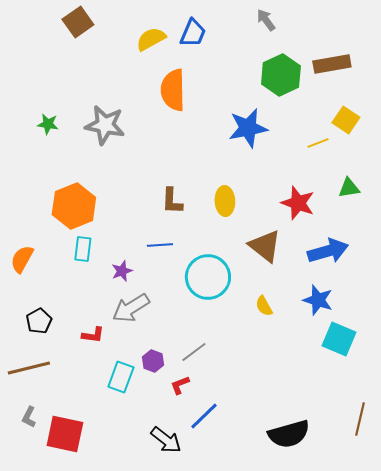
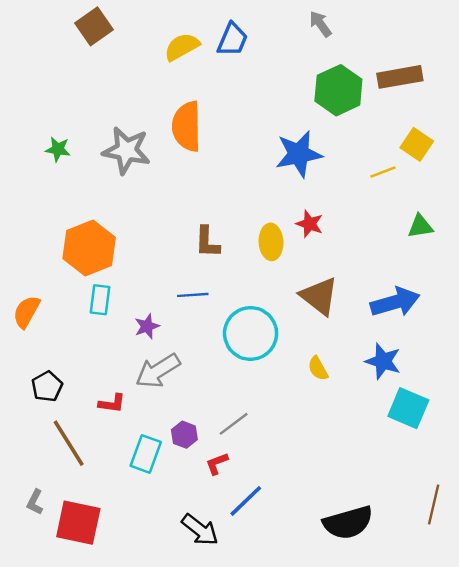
orange semicircle: (173, 90) -> (187, 126), moved
red star: (298, 203) -> (310, 224), moved, size x0.7
brown line: (29, 368) -> (69, 443), moved, turned 72

